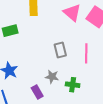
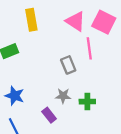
pink line: (86, 53) -> (89, 48), moved

